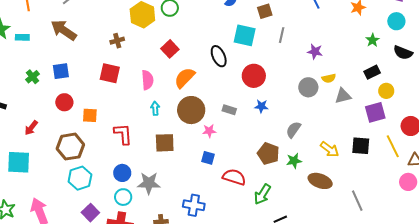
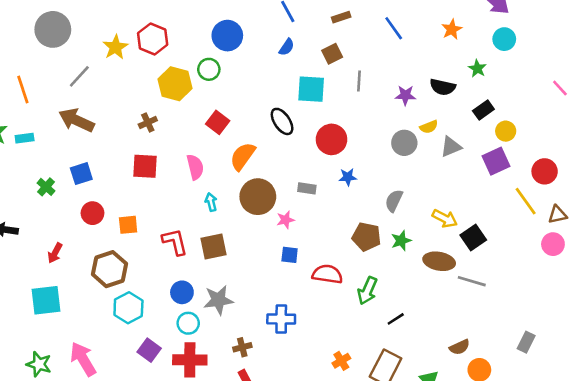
black semicircle: (403, 53) -> (443, 87), moved
brown square: (165, 143) -> (214, 247), moved
black square: (361, 146) -> (473, 238), moved, turned -30
gray line: (357, 201) -> (472, 281), moved, turned -40

